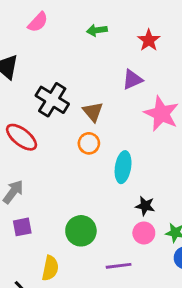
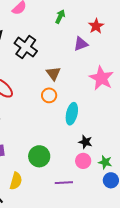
green arrow: (97, 30) -> (60, 17), turned 120
purple triangle: (132, 80) -> (81, 44), moved
black cross: (52, 100) -> (26, 47), moved

